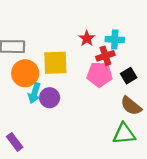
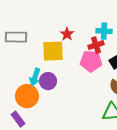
red star: (87, 38) -> (67, 34), moved
orange circle: (25, 73) -> (27, 96), moved

